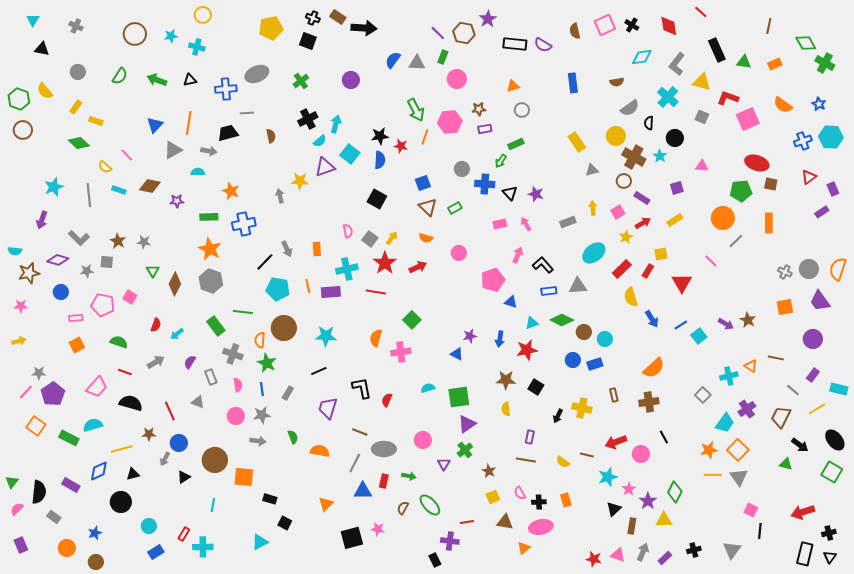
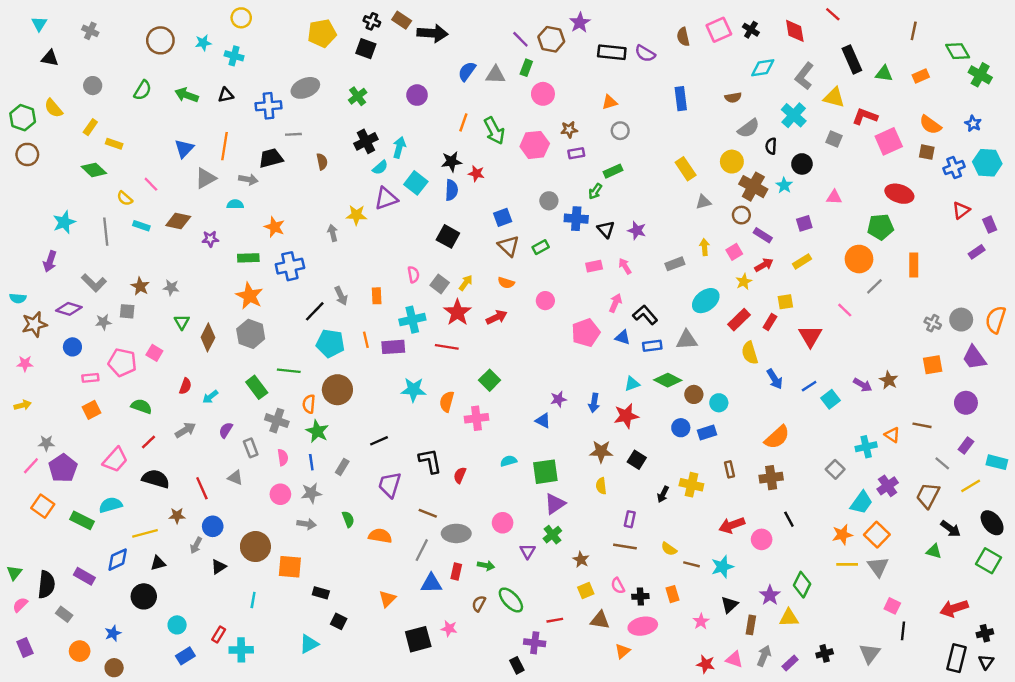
orange line: (425, 137) -> (463, 122), moved
brown square: (771, 184) -> (927, 152), moved
blue triangle: (511, 302) -> (623, 337), moved
cyan star: (326, 336) -> (413, 390), moved
red line: (125, 372) -> (149, 442), turned -64
brown line: (587, 455) -> (691, 564), moved
pink star: (629, 489) -> (701, 621), moved

